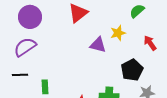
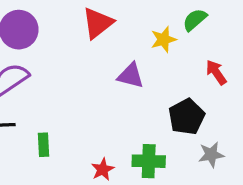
yellow star: (118, 33) -> (163, 39), moved

